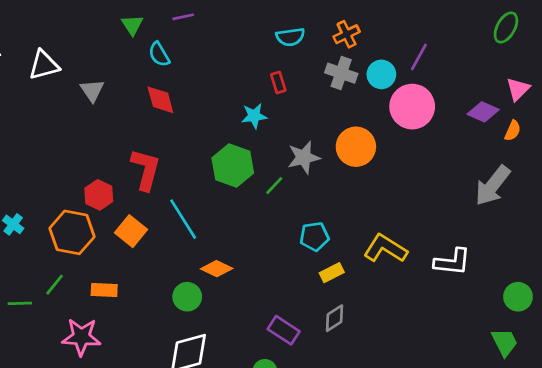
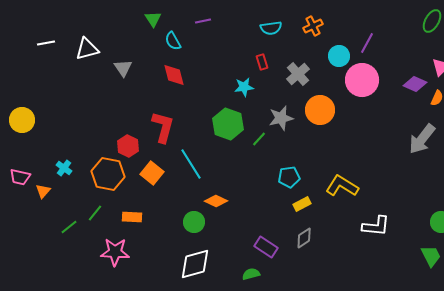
purple line: (183, 17) -> (203, 21), moved
gray cross: (341, 73) -> (298, 74), moved, turned 30
white L-shape: (452, 262) -> (376, 226), moved
green line: (20, 303) -> (69, 227), turned -36

